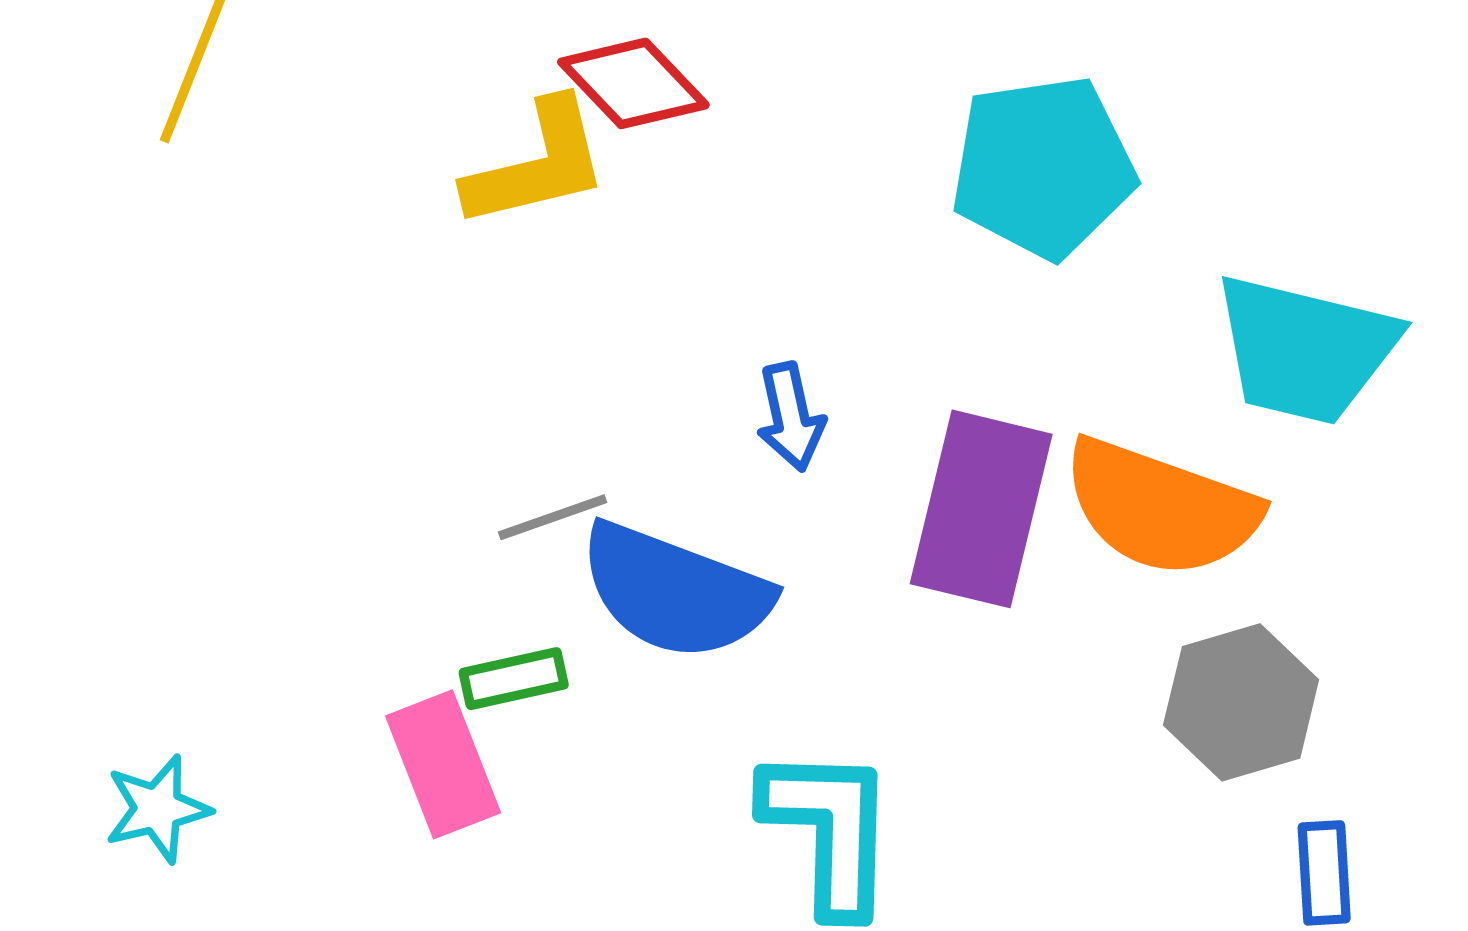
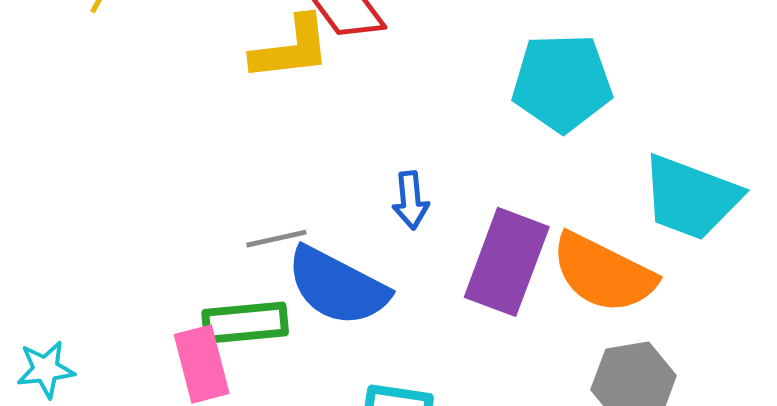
green rectangle: (514, 679) -> (245, 323), size x1.5

